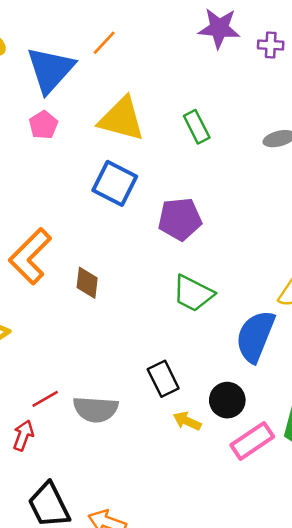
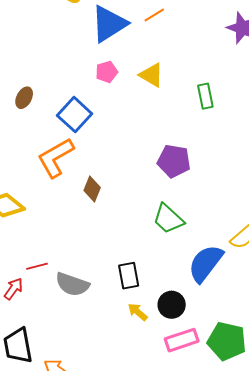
yellow triangle: (122, 119) -> (151, 75), size x0.7
pink pentagon: (43, 125) -> (107, 72), moved
blue square: (115, 183) -> (75, 115), moved

